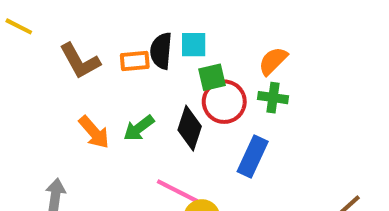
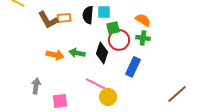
orange rectangle: (135, 61) -> (64, 18), moved
orange semicircle: (273, 61) -> (143, 20), turned 77
green arrow: (139, 128) -> (77, 53), turned 49
orange arrow: (94, 132) -> (55, 55), turned -36

